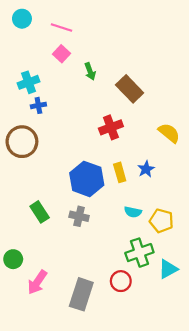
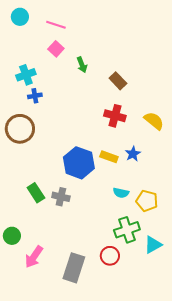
brown rectangle: (130, 89) -> (118, 81), size x0.7
red cross: (111, 127) -> (115, 116), moved, turned 35
yellow rectangle: (120, 172) -> (109, 157), turned -54
gray cross: (79, 216) -> (61, 197), moved

